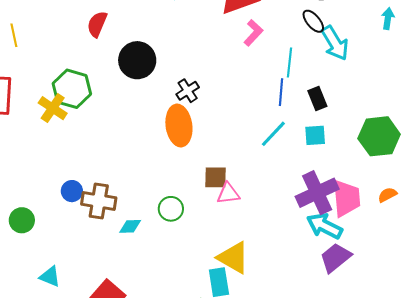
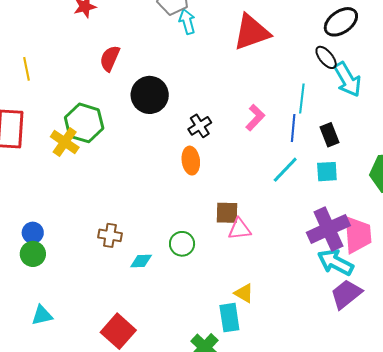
pink L-shape: (253, 33) -> (255, 118), moved
orange ellipse: (179, 126) -> (191, 161), size x0.7
blue circle: (72, 191) -> (33, 233), moved
brown cross: (99, 201) -> (110, 235), size x0.7
yellow triangle: (233, 258) -> (244, 293), size x0.6
cyan triangle: (50, 277) -> (42, 315), moved, turned -35

